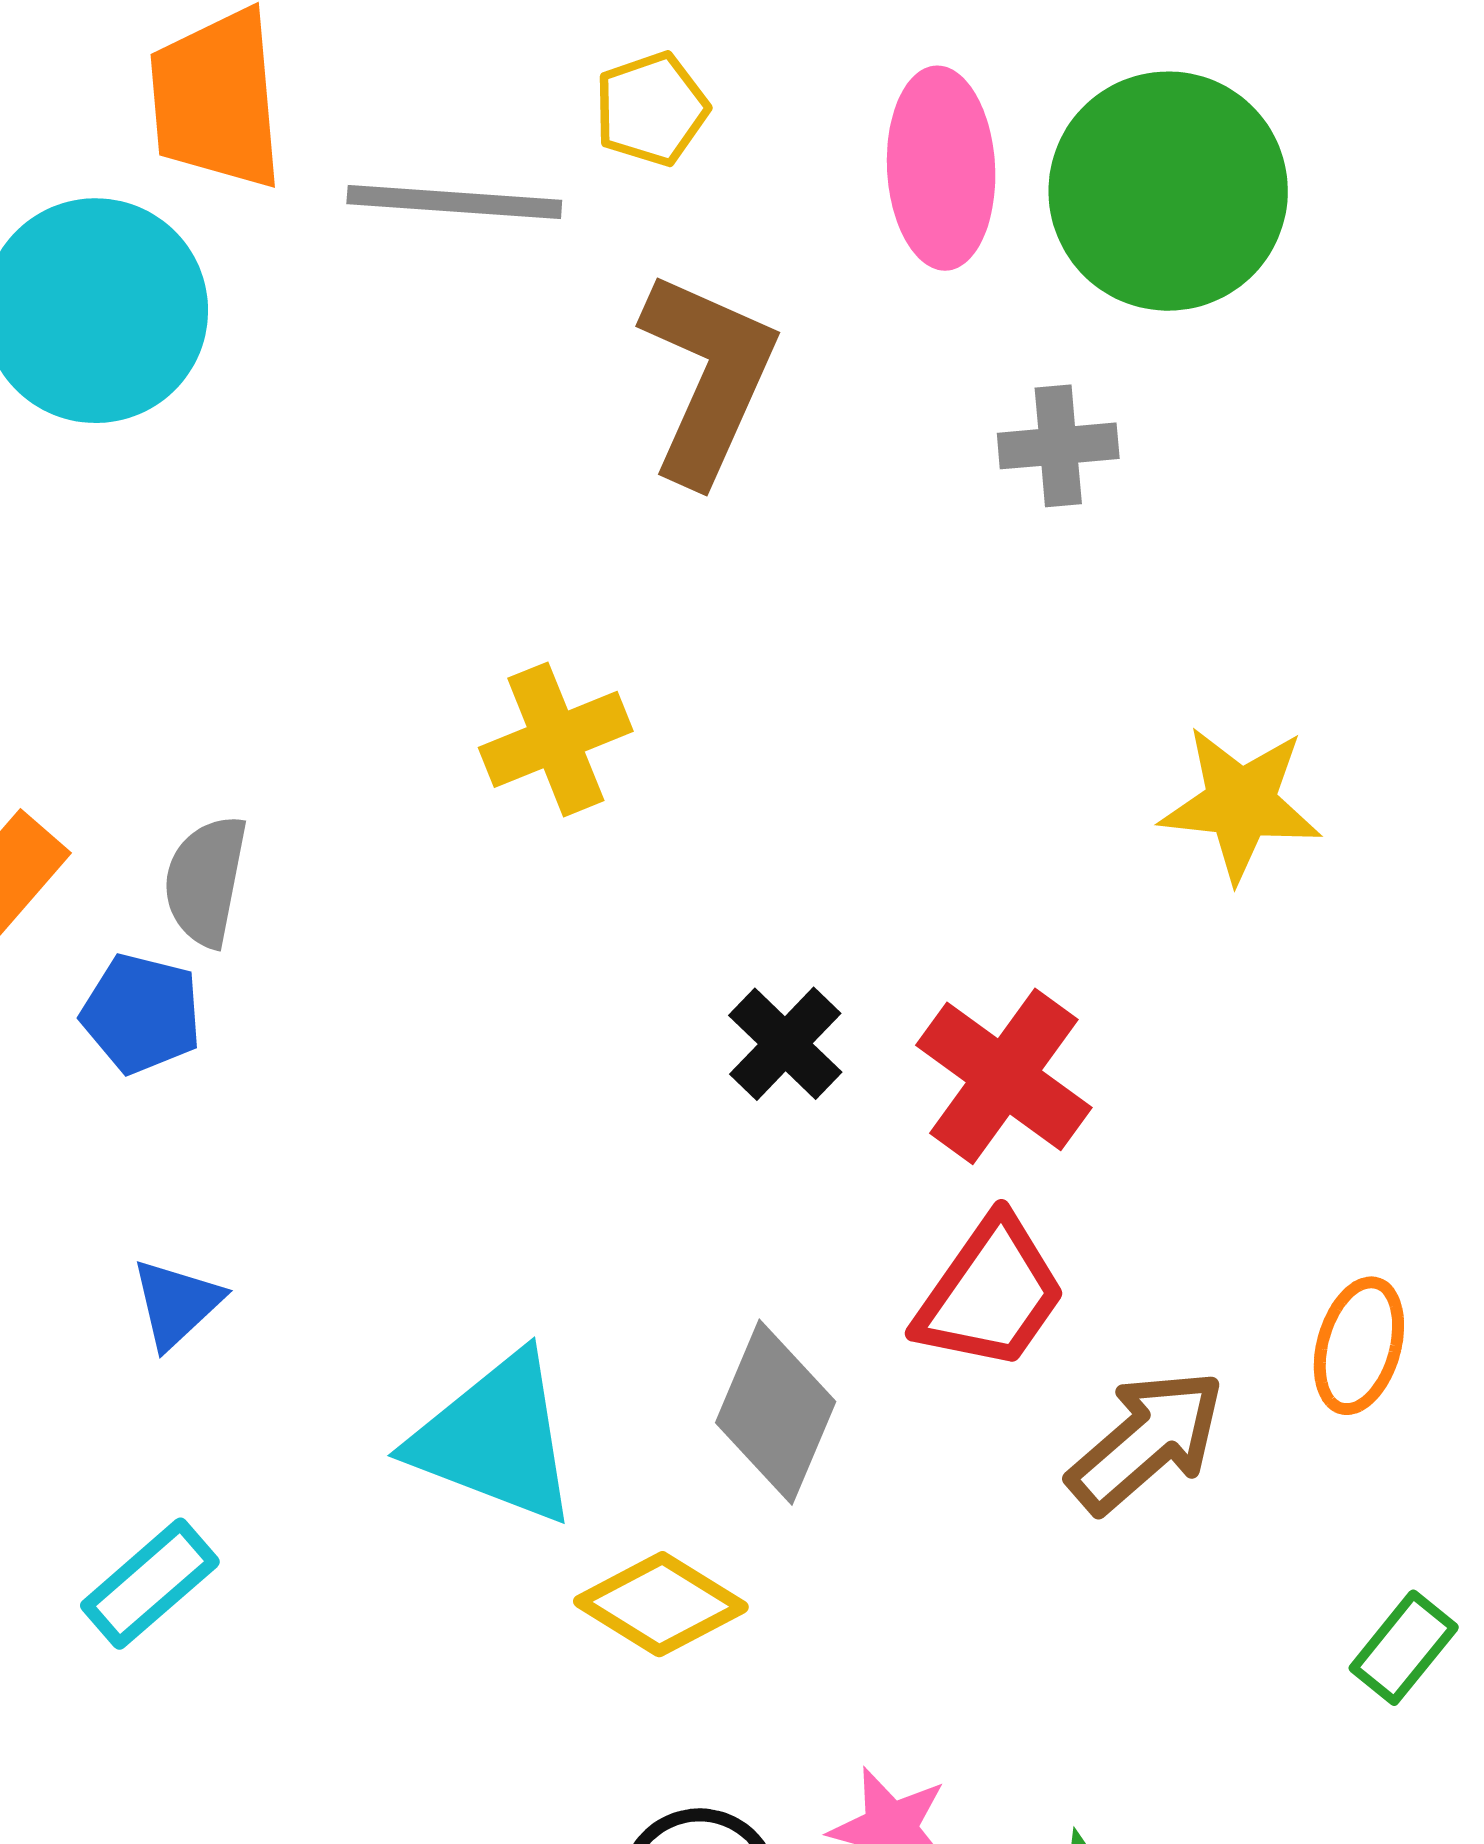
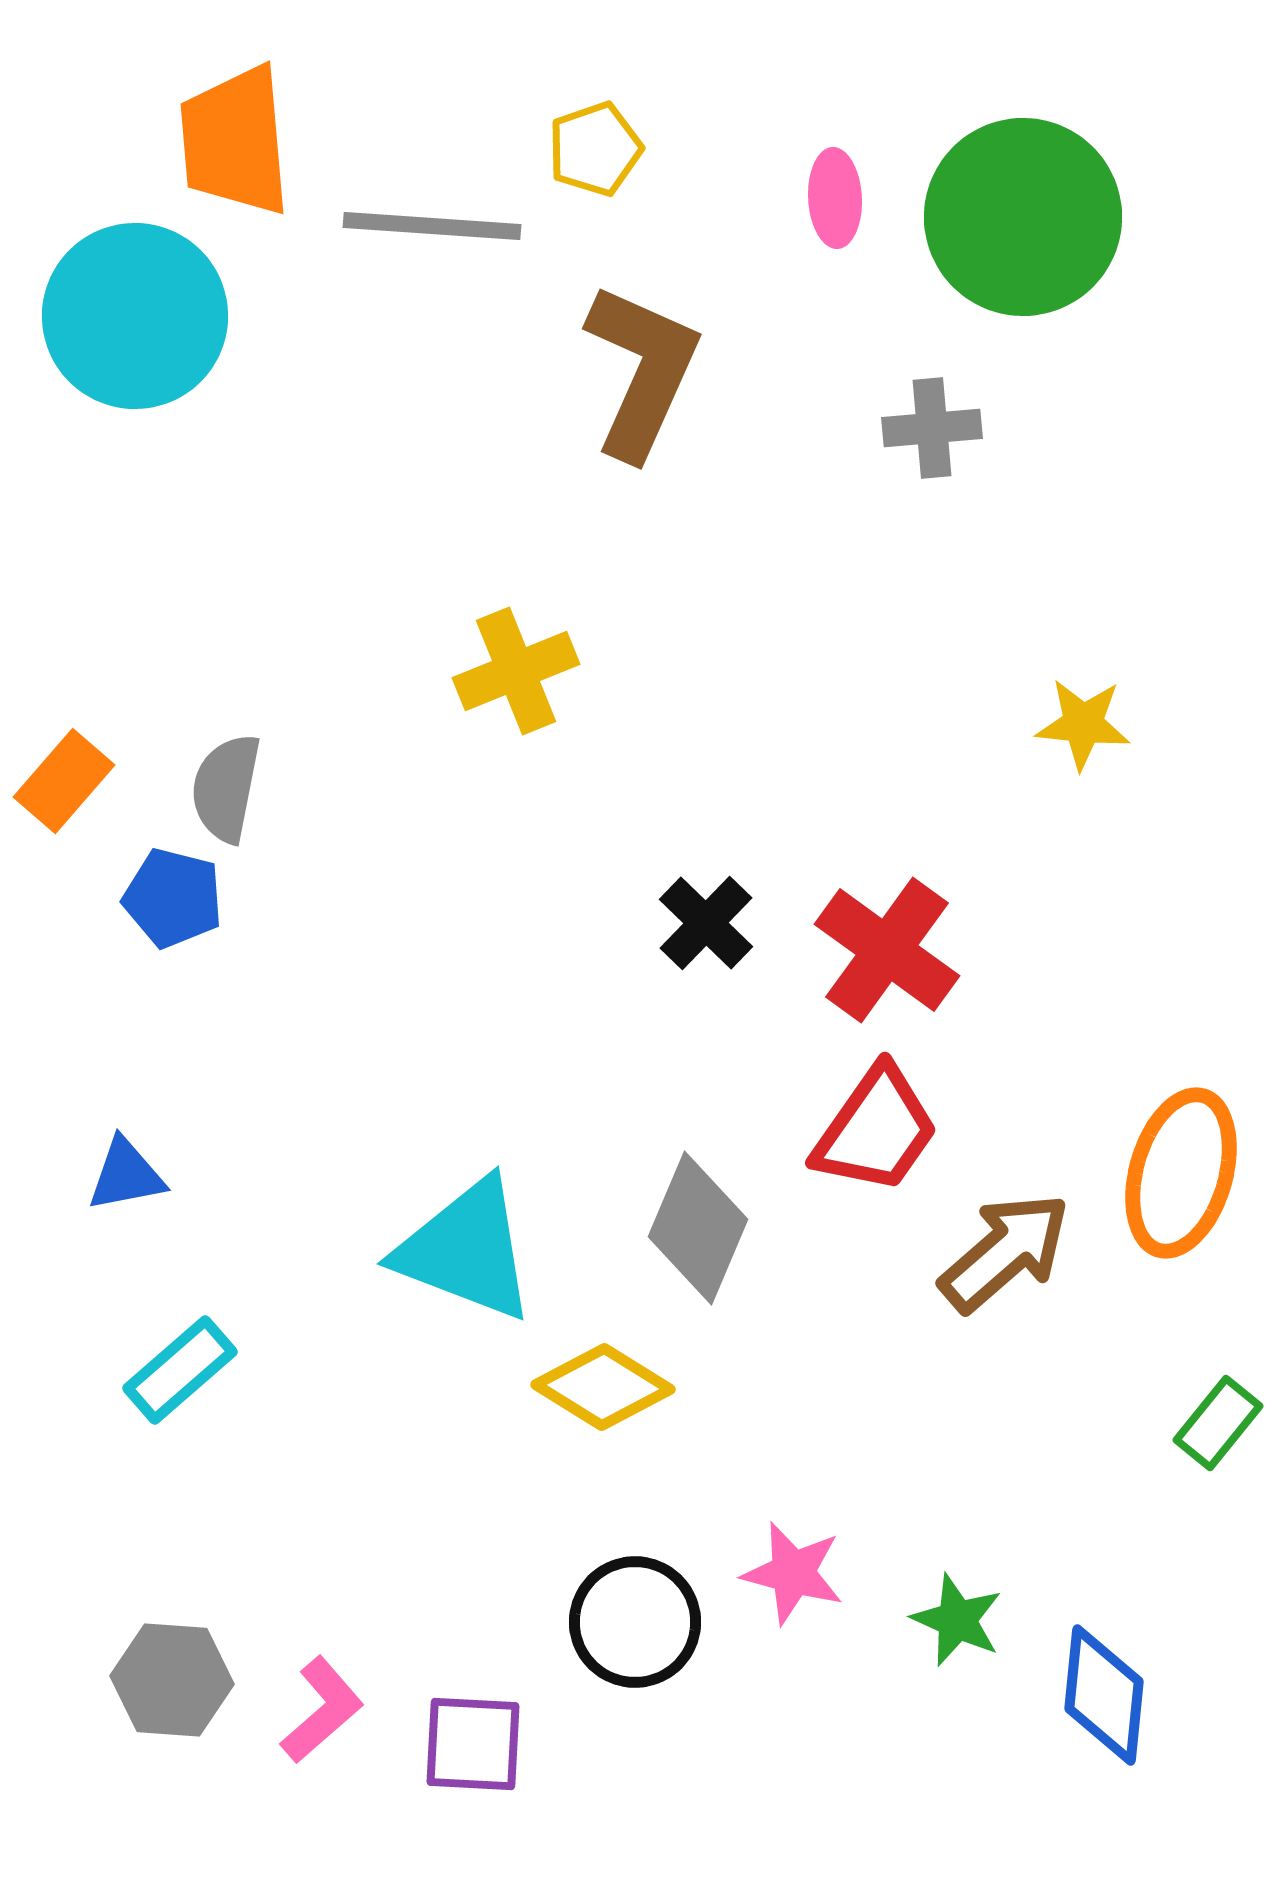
pink ellipse: (941, 168) -> (835, 198), size x0.6
yellow star: (1241, 803) -> (1083, 724), size x0.7
blue triangle: (177, 1303) -> (126, 1175), moved, turned 32
orange ellipse: (1359, 1346) -> (1181, 1173), size x1.5

